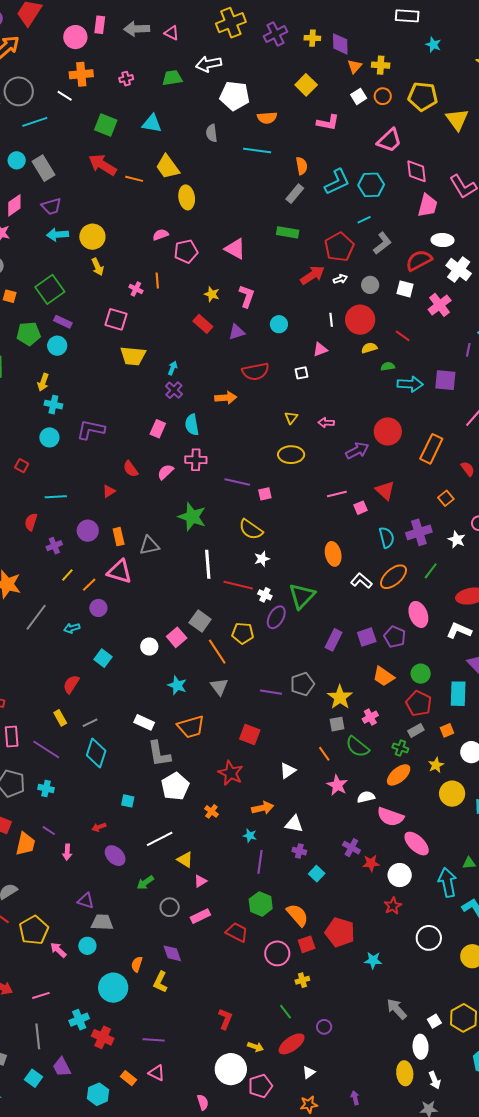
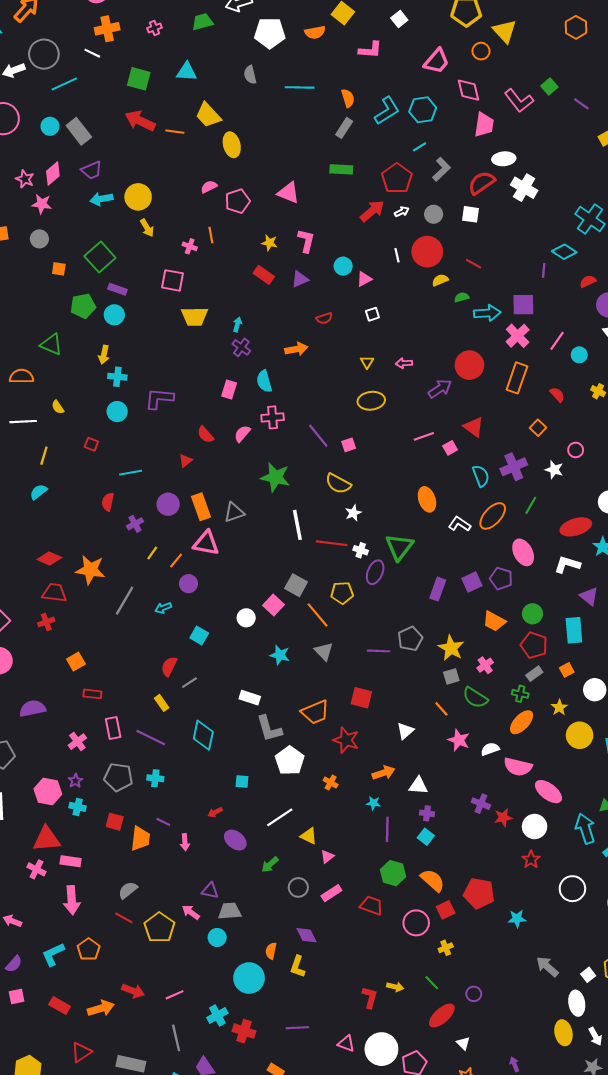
orange circle: (383, 96) -> (481, 51), moved
orange semicircle: (267, 118) -> (315, 32), moved
pink cross: (440, 305) -> (518, 336), moved
pink triangle: (320, 349) -> (364, 279), moved
red semicircle: (256, 372) -> (324, 318), size x0.6
purple line: (237, 482) -> (318, 436), turned 45
orange rectangle: (119, 537) -> (201, 507), size x1.4
gray line: (90, 723) -> (189, 683), moved
orange trapezoid: (191, 727) -> (315, 712), moved
cyan square: (317, 874) -> (426, 837), moved
pink arrow: (58, 950) -> (191, 912), moved
yellow arrow: (255, 1047) -> (395, 987), moved
white triangle: (309, 1072) -> (463, 1043), turned -32
pink triangle: (157, 1073) -> (346, 1044), moved

